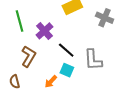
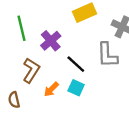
gray L-shape: (93, 60) -> (107, 55), moved
orange arrow: (51, 82) -> (51, 89), moved

